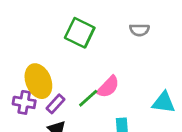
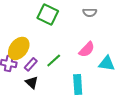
yellow ellipse: (38, 81) -> (19, 48), turned 60
pink semicircle: (108, 87) -> (87, 49), moved

